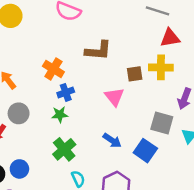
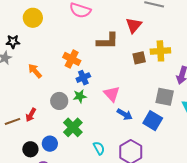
red triangle: (170, 38) -> (134, 25), moved, turned -36
pink triangle: (114, 97) -> (112, 94), moved
gray circle: (19, 113) -> (59, 101), moved
green cross: (64, 149) -> (73, 127), moved

